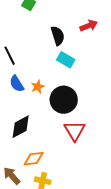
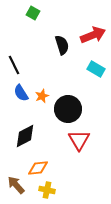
red arrow: (89, 26) -> (93, 35), size x1.4
cyan rectangle: (66, 60) -> (96, 69), moved

